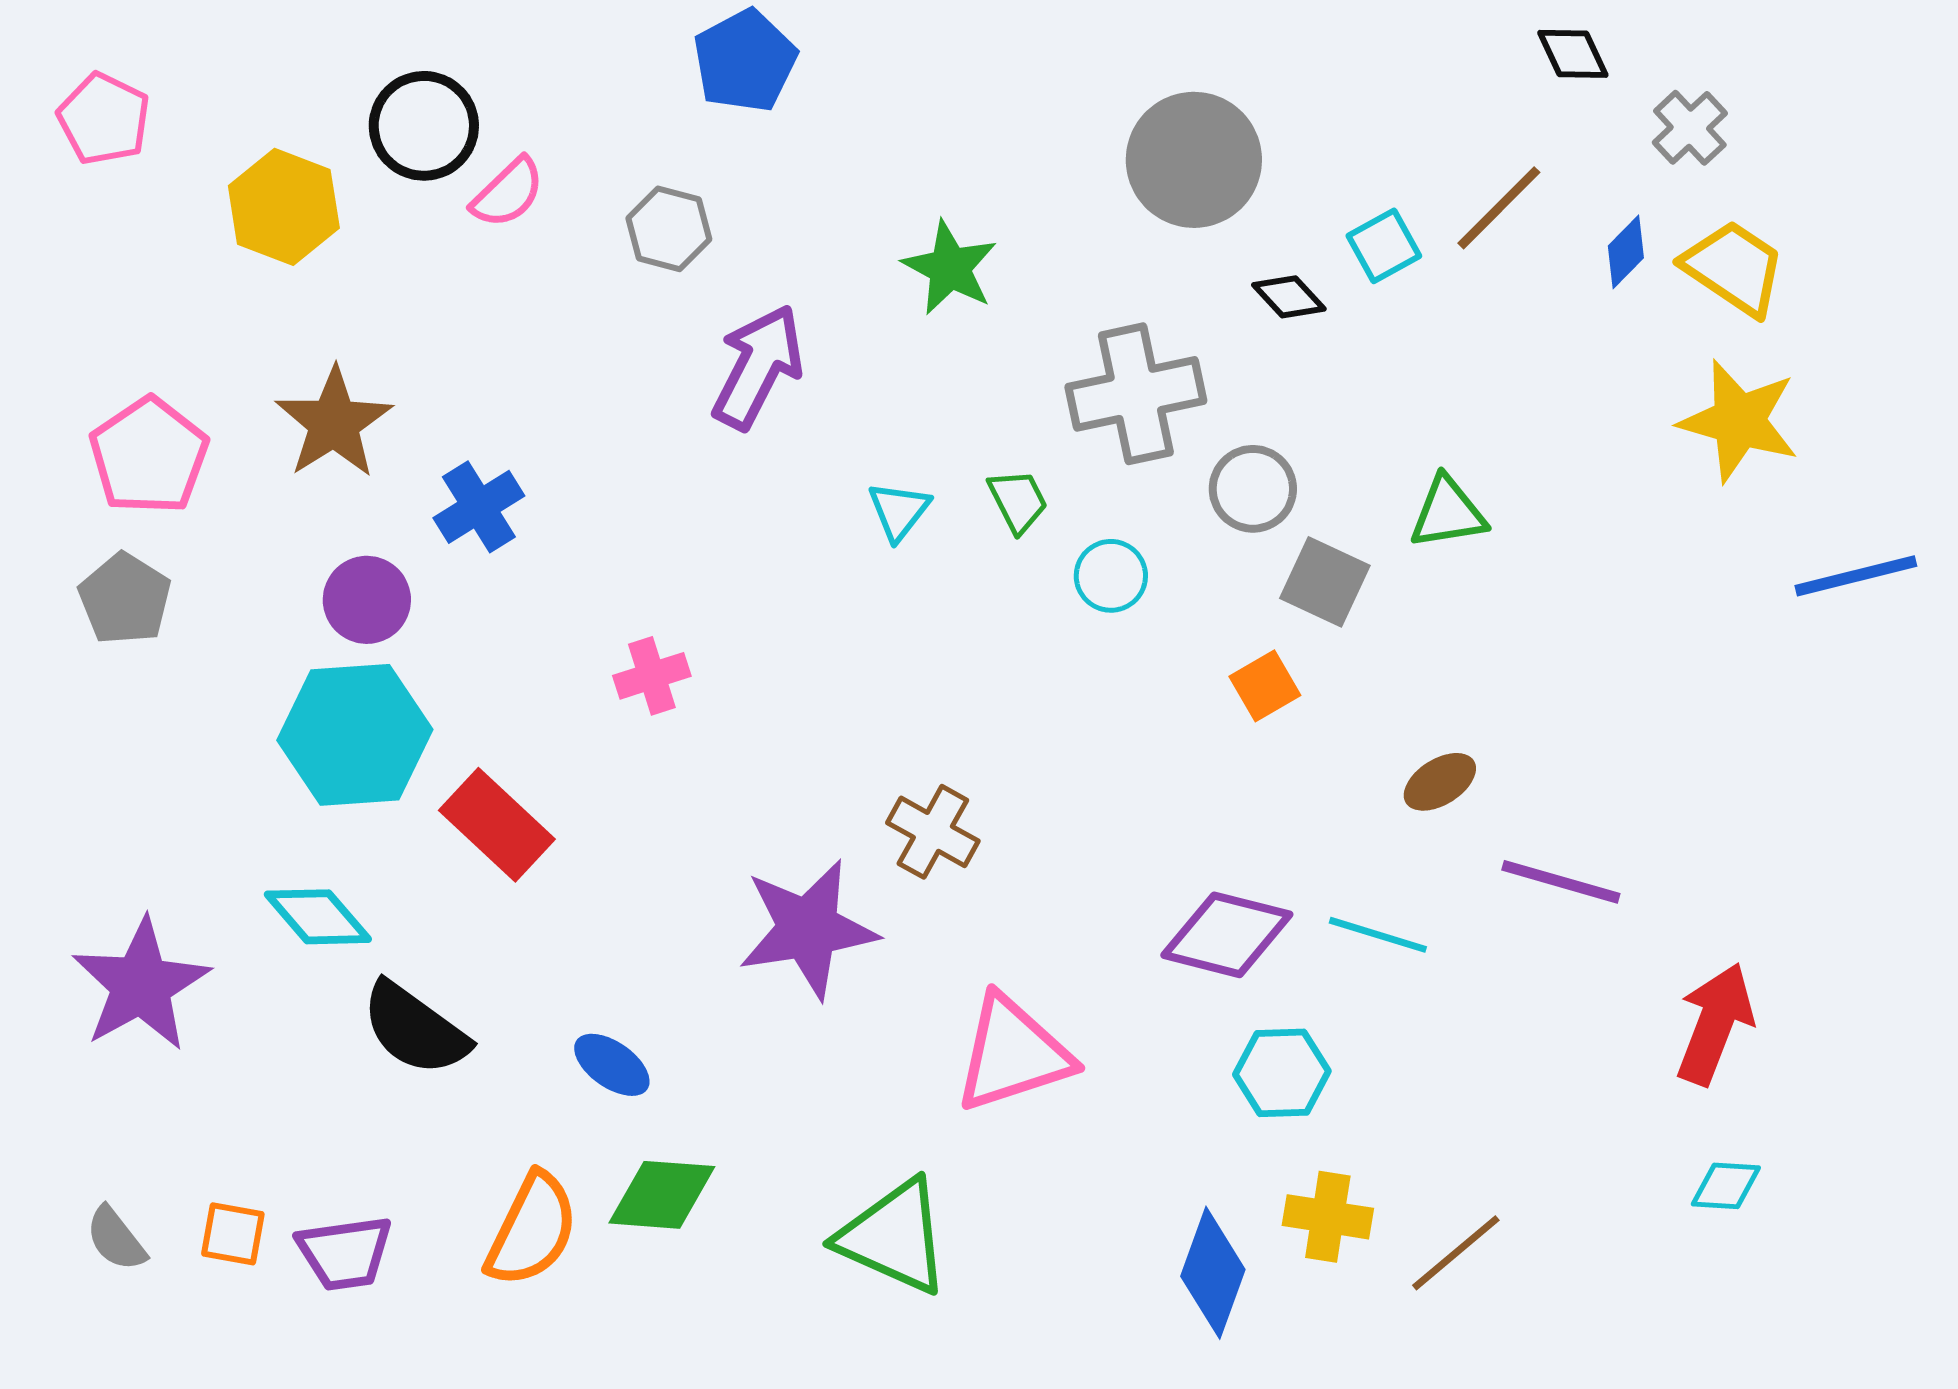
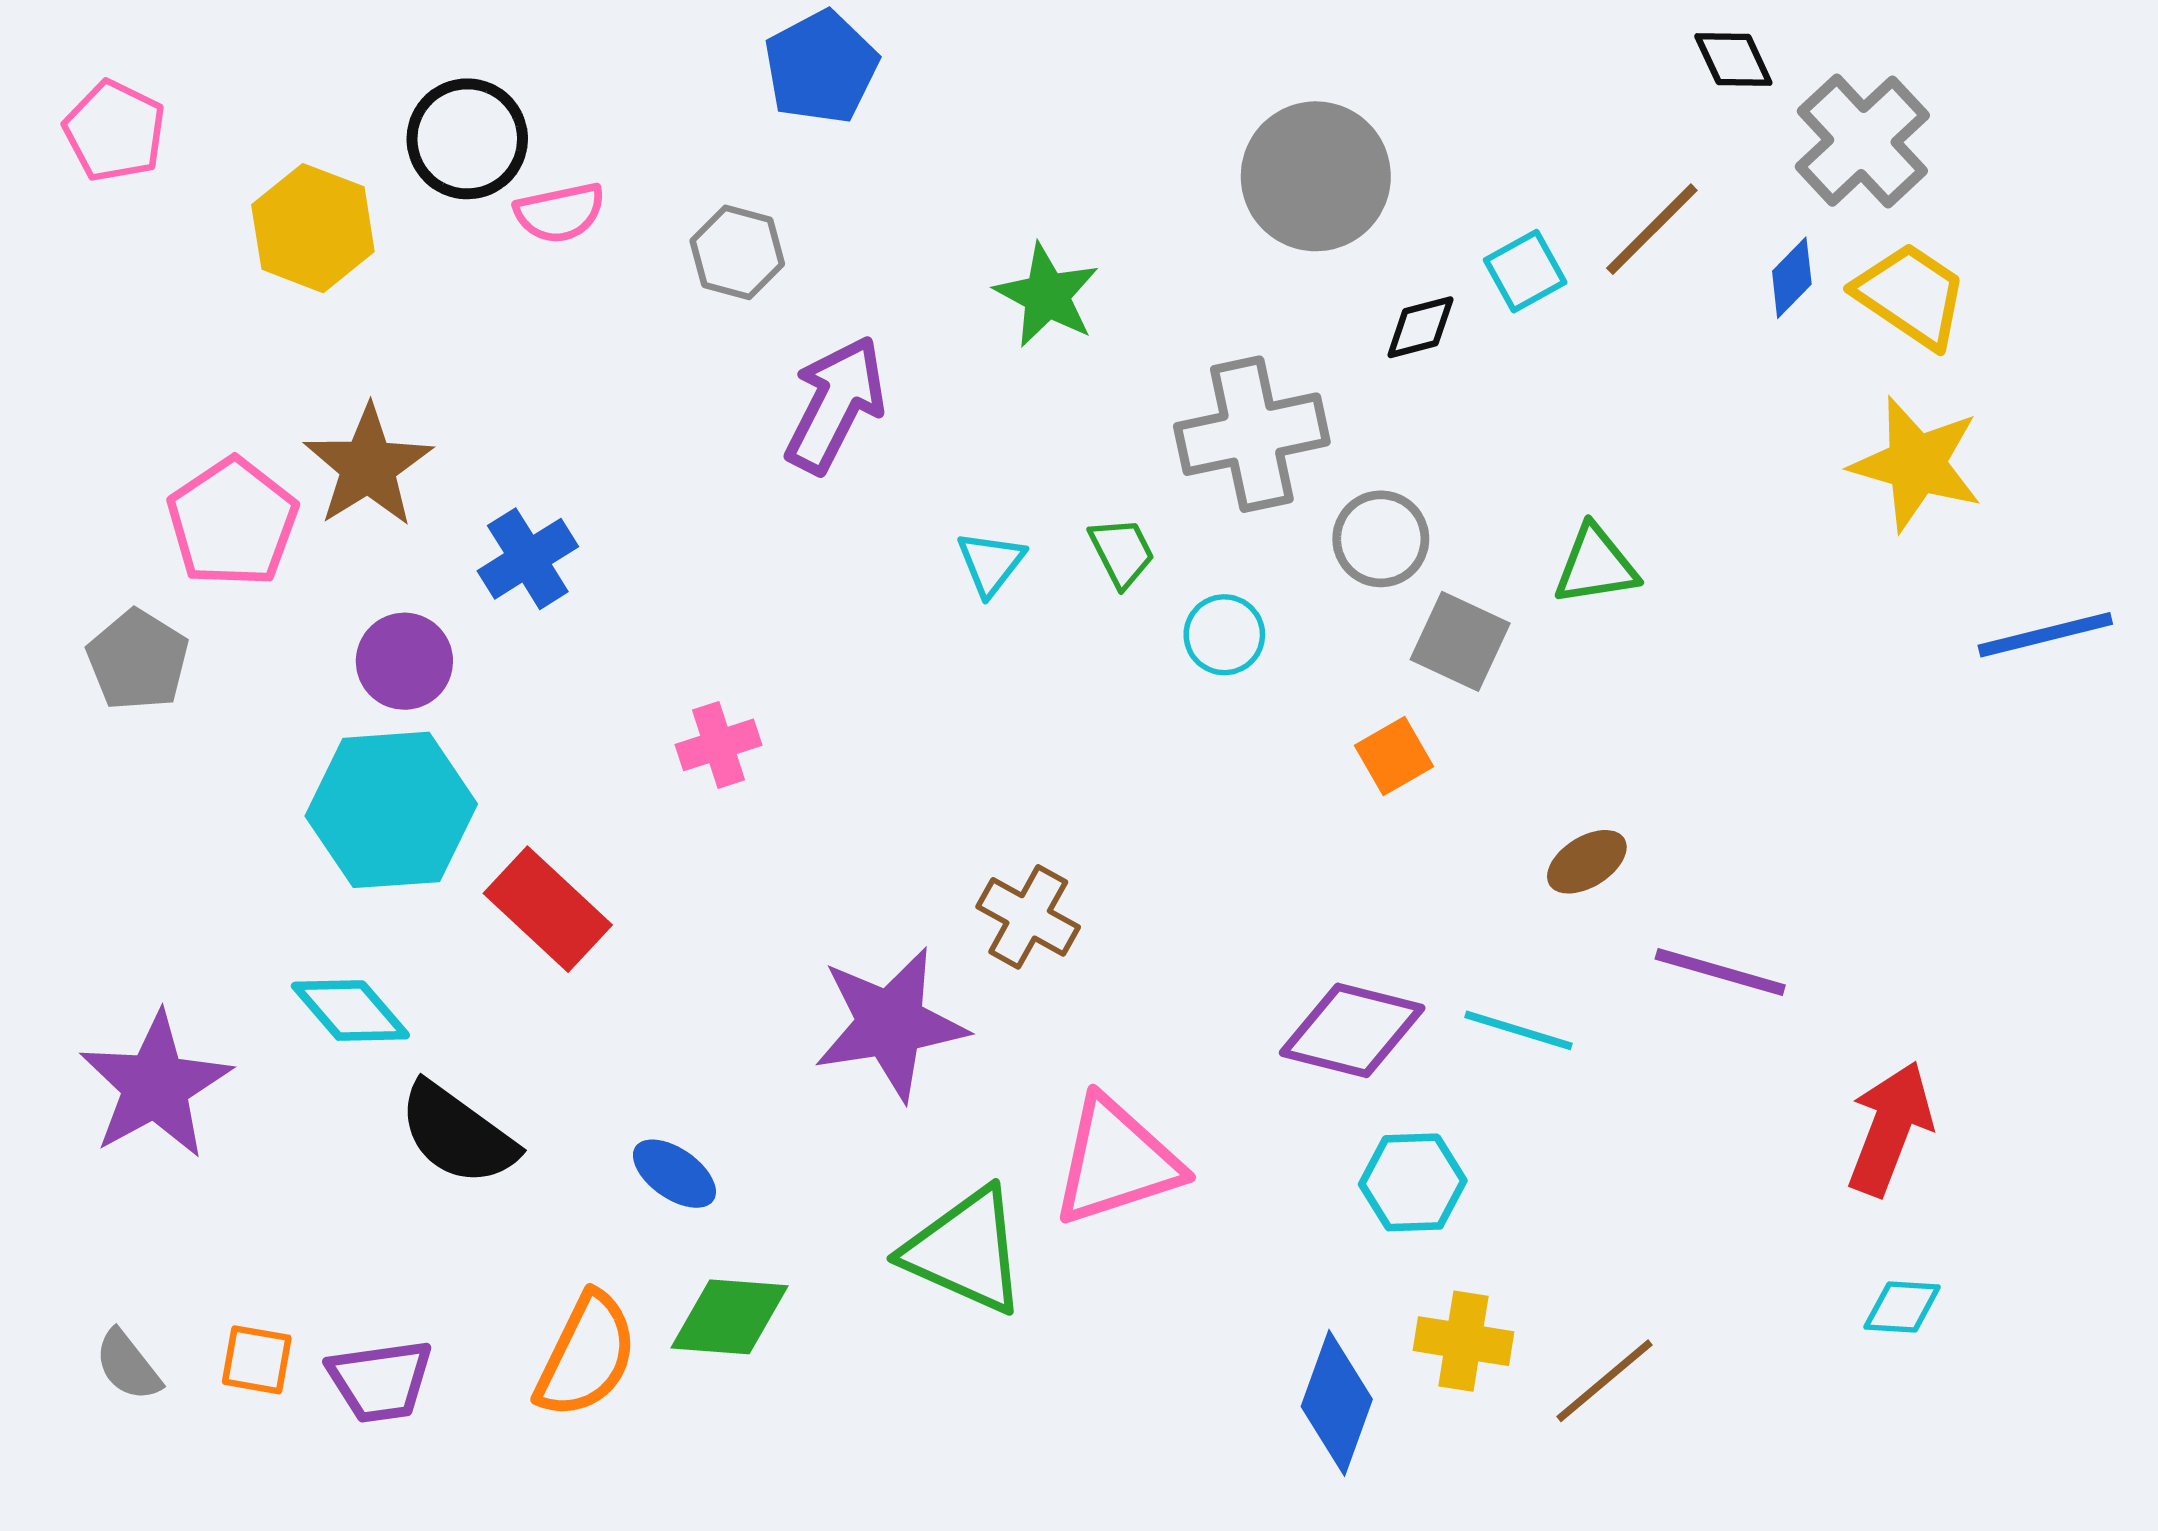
gray cross: (1690, 128) -> (1862, 141), size x1.6
pink semicircle: (508, 193) -> (560, 213), turned 32
black diamond: (1289, 297) -> (1420, 327), turned -62
pink pentagon: (149, 456) -> (233, 522), moved
green triangle: (894, 1237) -> (965, 1251), moved

